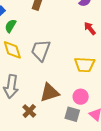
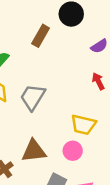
pink circle: (81, 97) -> (73, 151), moved

